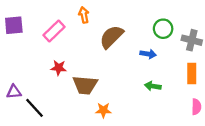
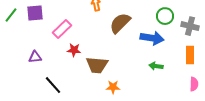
pink rectangle: (54, 31) -> (62, 29), moved
blue arrow: (148, 54) -> (152, 38), size x1.6
purple triangle: (14, 92) -> (35, 57), moved

